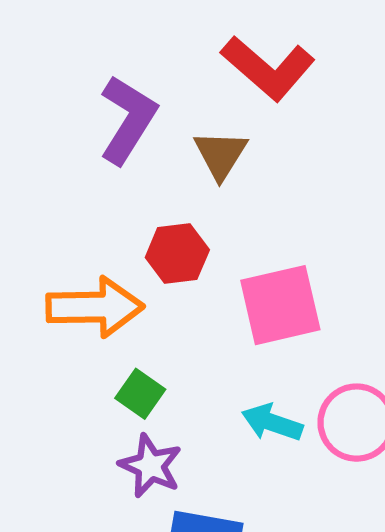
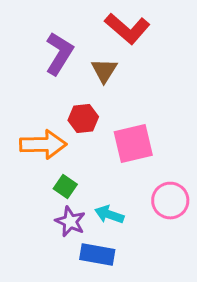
cyan arrow: (272, 423) -> (109, 214), moved

